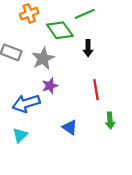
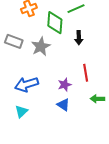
green diamond: (60, 30) -> (55, 23), turned 40
purple star: (50, 86) -> (65, 85), moved
green arrow: (110, 120) -> (97, 99), turned 96

